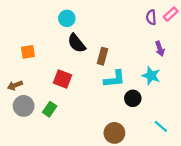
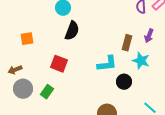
black semicircle: (77, 43) -> (72, 31), turned -120
purple arrow: (160, 49) -> (149, 36), turned 40
brown rectangle: (103, 56) -> (127, 43), moved

